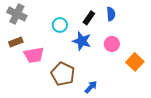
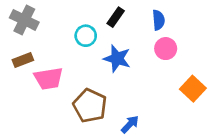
black rectangle: (89, 18) -> (116, 17), moved
pink circle: (112, 44) -> (166, 49), moved

